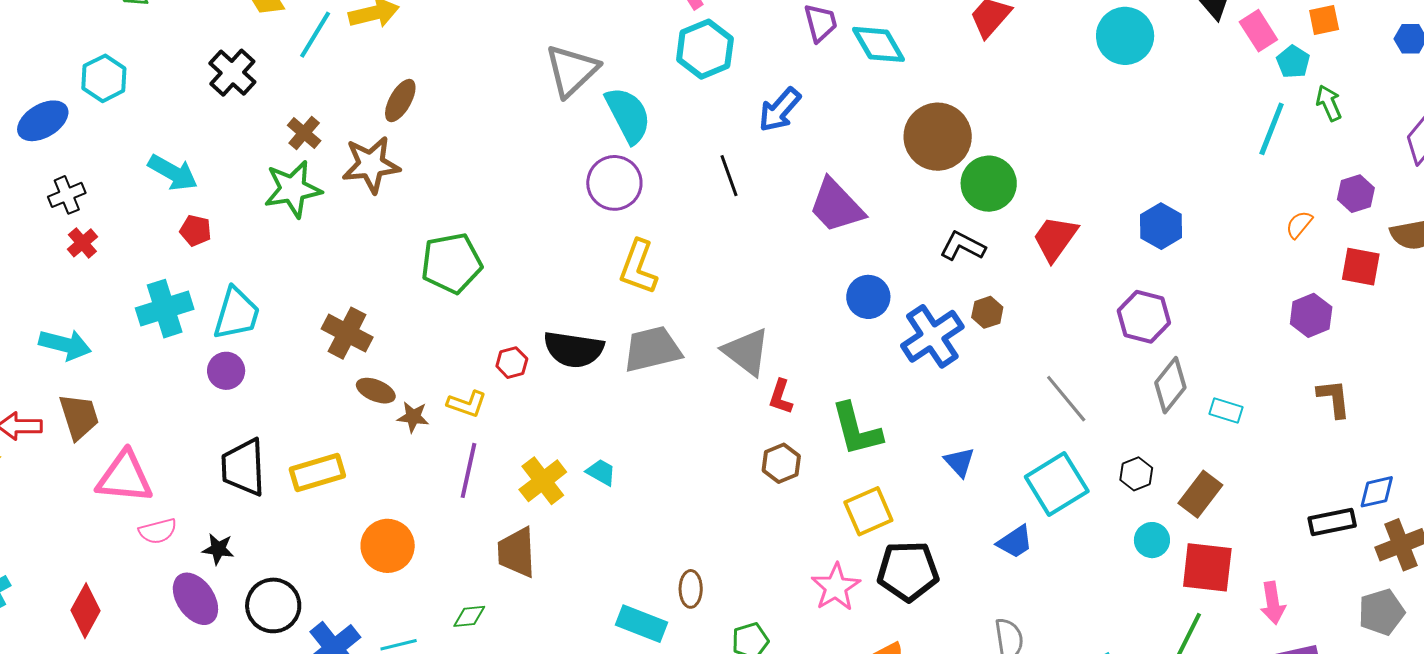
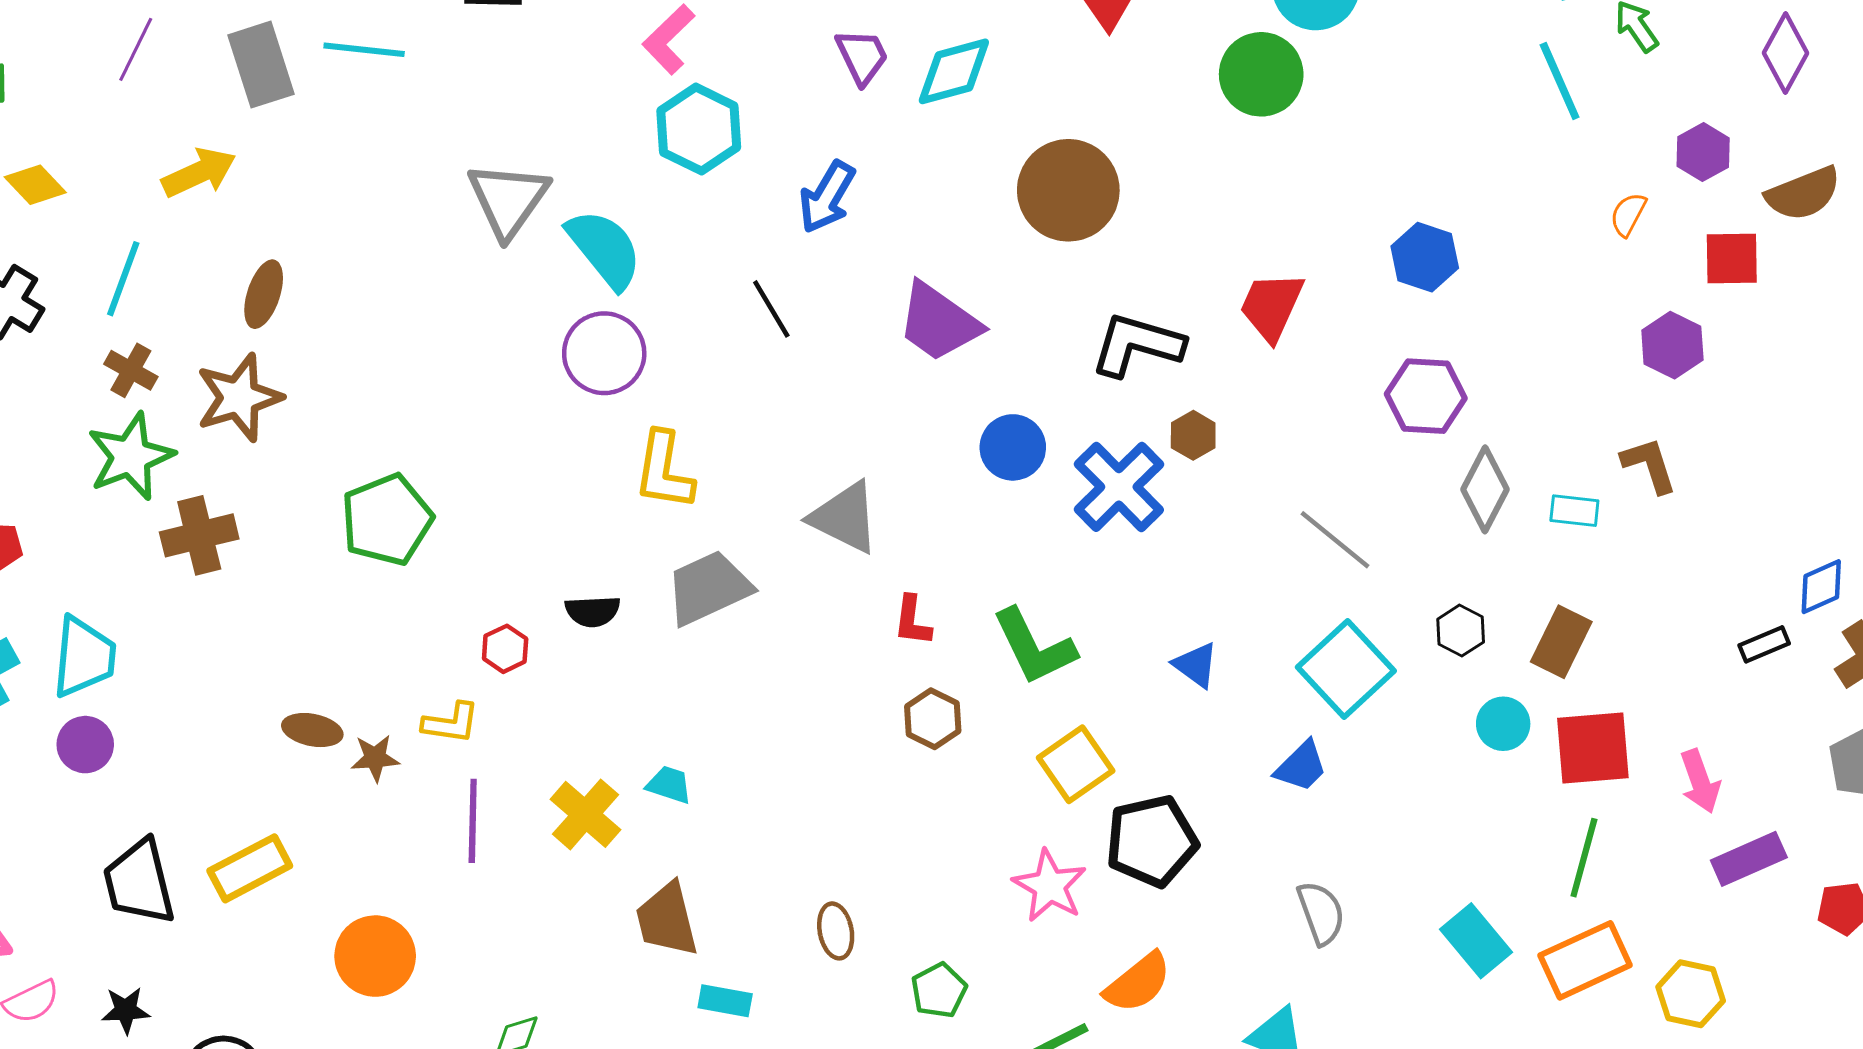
cyan line: (315, 35) -> (123, 279), moved
cyan diamond: (879, 44) -> (954, 71), turned -64
cyan line: (1272, 129) -> (1560, 81), turned -34
green circle: (989, 184) -> (1261, 74), moved
black L-shape: (963, 246) -> (1137, 345), size x1.4
brown cross: (347, 333) -> (199, 535), moved, turned -30
black semicircle: (574, 349) -> (593, 611), size x0.6
gray triangle: (746, 352) -> (845, 517), moved
brown L-shape: (1334, 398) -> (1649, 465), moved
black rectangle: (1332, 522) -> (1764, 644), size x0.7
brown trapezoid: (517, 552) -> (667, 919), moved
cyan rectangle: (641, 624) -> (725, 1001), moved, size x0.7

